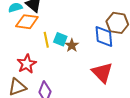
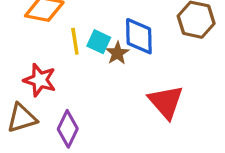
blue diamond: (104, 37) -> (139, 36), moved
red star: (27, 64) -> (40, 80), turned -30

